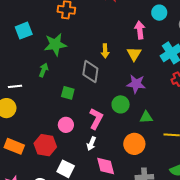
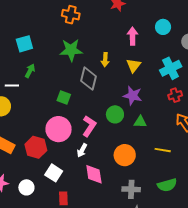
pink arrow: (140, 30) -> (133, 36), moved
cyan square: (24, 31) -> (24, 44), moved
green star: (55, 44) -> (71, 50), moved
green arrow: (43, 70) -> (30, 71), moved
green triangle: (146, 117) -> (140, 122), moved
pink circle: (66, 125) -> (59, 129), size x1.6

